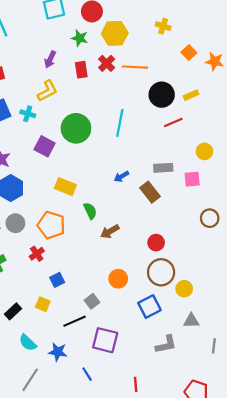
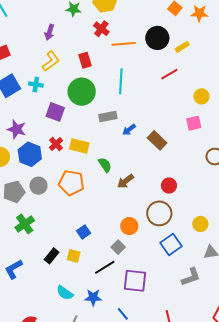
orange line: (135, 67) -> (124, 44), moved
red rectangle: (81, 70) -> (85, 60), moved
black circle: (162, 95) -> (157, 38), moved
gray rectangle: (163, 168) -> (108, 116), moved
red cross: (37, 254) -> (56, 144), moved
brown circle: (161, 272) -> (159, 213), moved
orange circle: (118, 279) -> (129, 226), moved
black rectangle: (13, 311) -> (52, 256), moved

